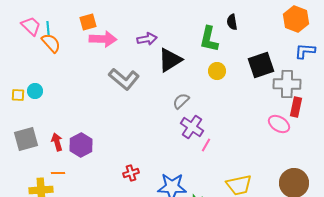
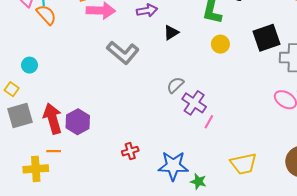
black triangle: (170, 60) -> (171, 33), size x0.6
yellow square: (18, 95) -> (12, 89), moved, turned 32
gray semicircle: (181, 101) -> (175, 85), moved
red arrow: (57, 142) -> (53, 119), size x1.6

